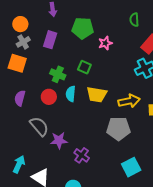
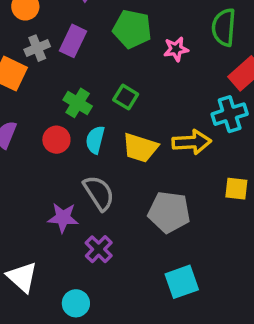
green semicircle: (134, 20) -> (224, 27), size x1.5
gray cross: (23, 42) -> (37, 48), moved
pink star: (105, 43) -> (176, 49), moved
yellow arrow: (129, 101) -> (192, 142), moved
gray semicircle: (39, 126) -> (99, 193), moved

